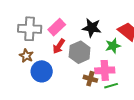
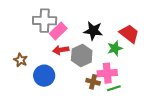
gray cross: (30, 29) -> (45, 21), moved
red arrow: (59, 46) -> (61, 50), turned 49
brown star: (26, 56) -> (21, 60), moved

